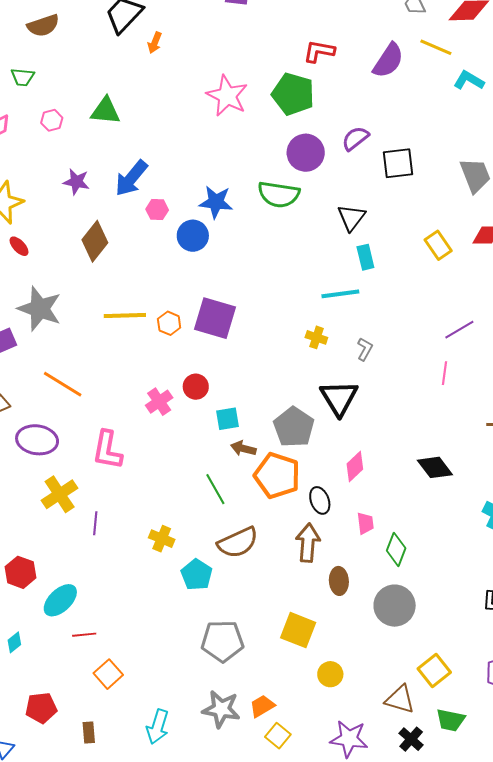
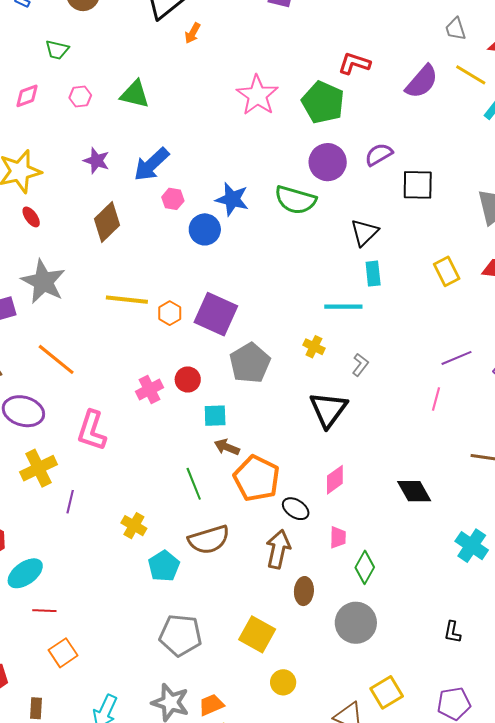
gray pentagon: (294, 427) -> (250, 363), moved
black ellipse: (320, 500) -> (296, 509), turned -44

